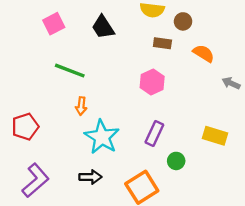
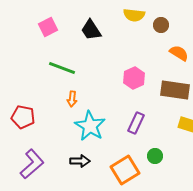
brown rectangle: (162, 43) -> (175, 90), moved, size x1.8
red pentagon: (25, 127) -> (23, 117), turned 30
green circle: (176, 161) -> (155, 156), moved

